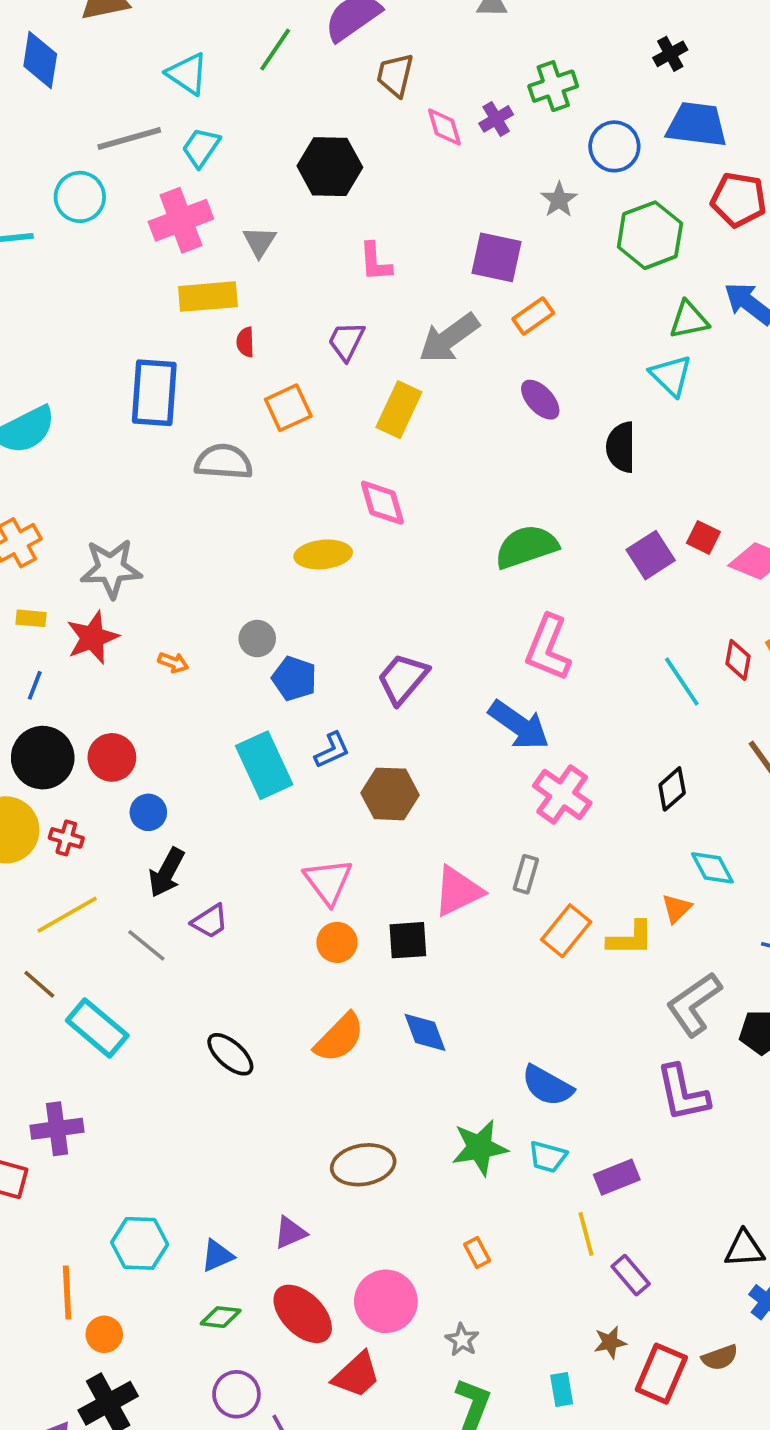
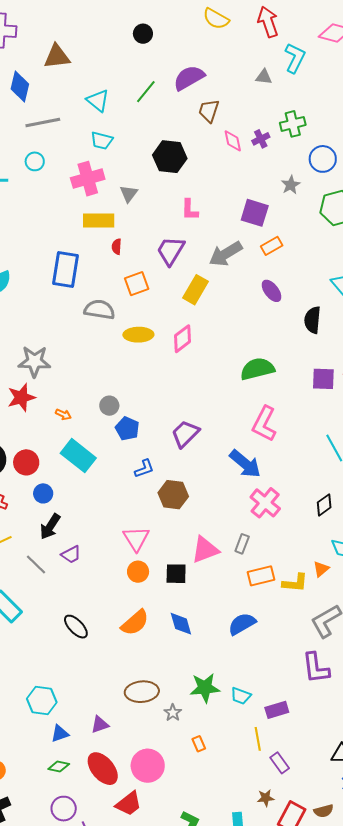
gray line: (129, 139) -> (43, 122), moved
cyan trapezoid: (201, 147) -> (102, 141), turned -115
cyan circle: (80, 197) -> (35, 161), size x0.7
purple trapezoid: (346, 341) -> (171, 251), size x1.4
pink diamond: (382, 503) -> (182, 339), turned 64
yellow ellipse: (323, 554) -> (138, 335), moved
purple square: (651, 555) -> (323, 379), turned 30
cyan rectangle: (264, 765) -> (78, 456), moved, turned -32
orange rectangle: (566, 931) -> (261, 576), turned 32
blue semicircle: (547, 1086) -> (242, 624), moved, turned 116
cyan hexagon: (140, 1243) -> (42, 700), moved
gray star: (462, 1340) -> (173, 713), moved

